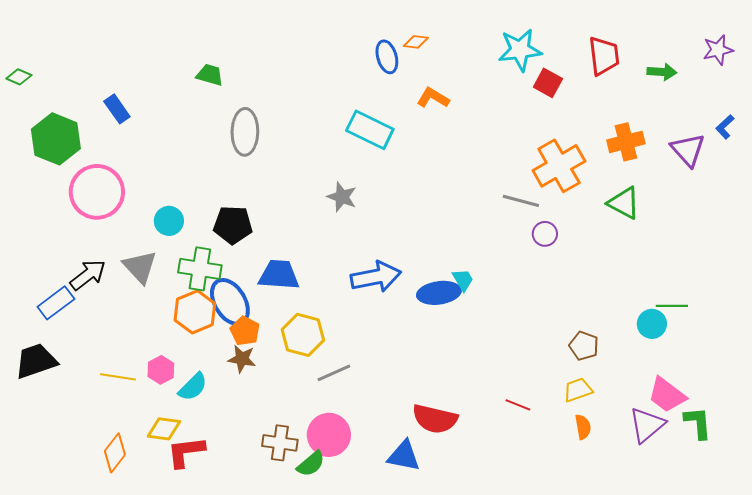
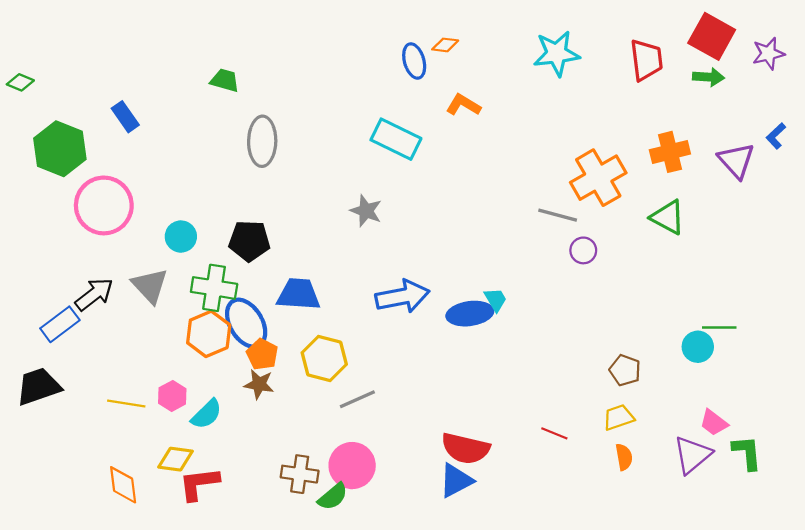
red square: (548, 83) -> (712, 36), moved, size x1.5
pink trapezoid: (667, 395) -> (714, 423), size x0.7
orange diamond: (115, 453) -> (123, 485), turned -45
blue triangle: (404, 456) -> (456, 481), moved, turned -39

